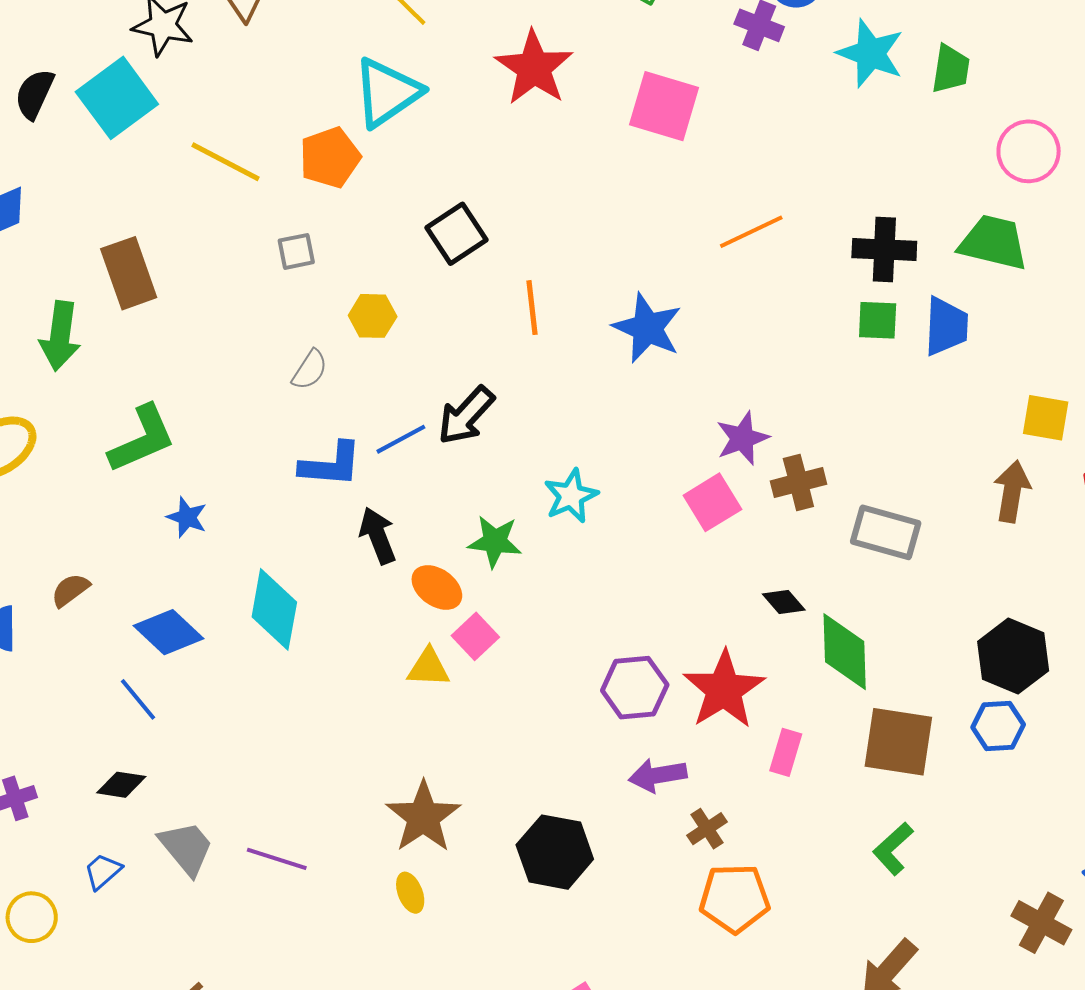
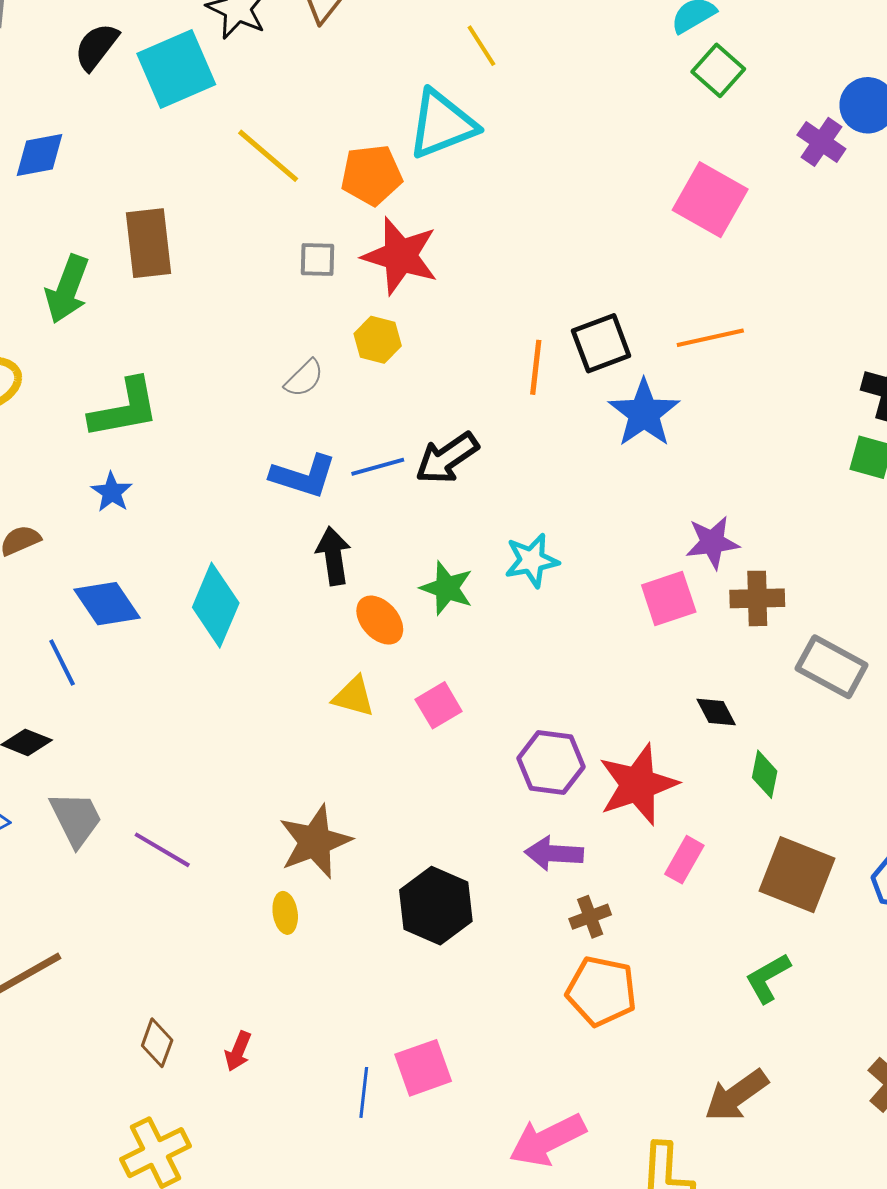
red star: (534, 68) -> (400, 256), moved, turned -30
orange line: (751, 232) -> (710, 338), moved
black square: (456, 234) -> (601, 343), moved
blue star: (187, 517) -> (112, 492), moved
pink square: (475, 636) -> (439, 705), moved
green diamond: (845, 652) -> (765, 774), size x0.6

